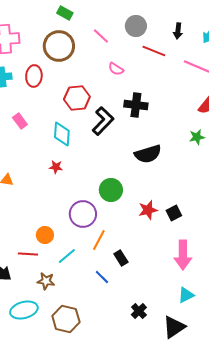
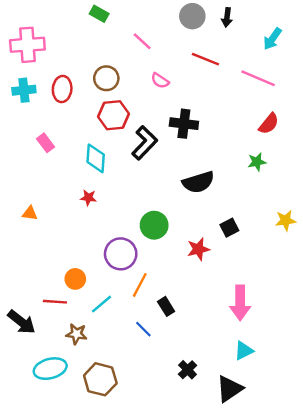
gray circle: (136, 26) -> (192, 16), moved
black arrow: (178, 31) -> (227, 17), moved
brown circle: (59, 46) -> (106, 78), moved, size x0.7
black square: (174, 213) -> (229, 228), moved

